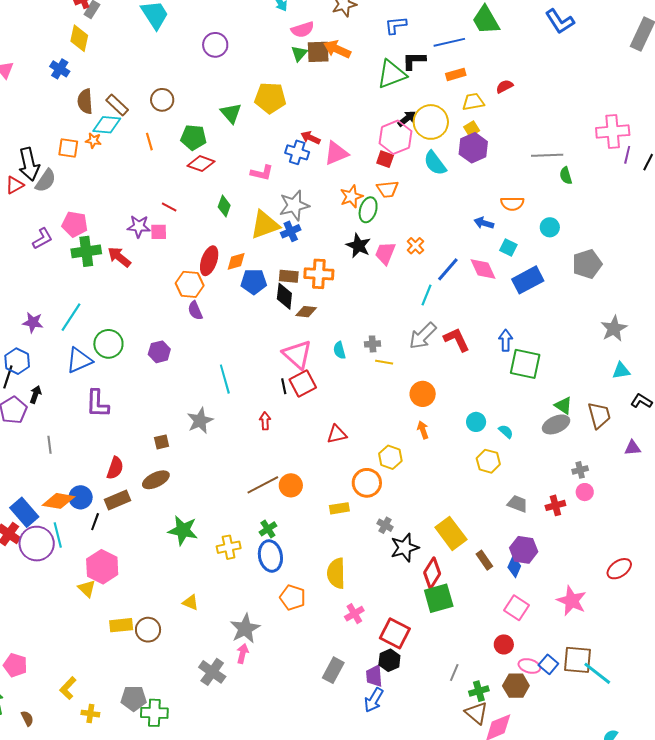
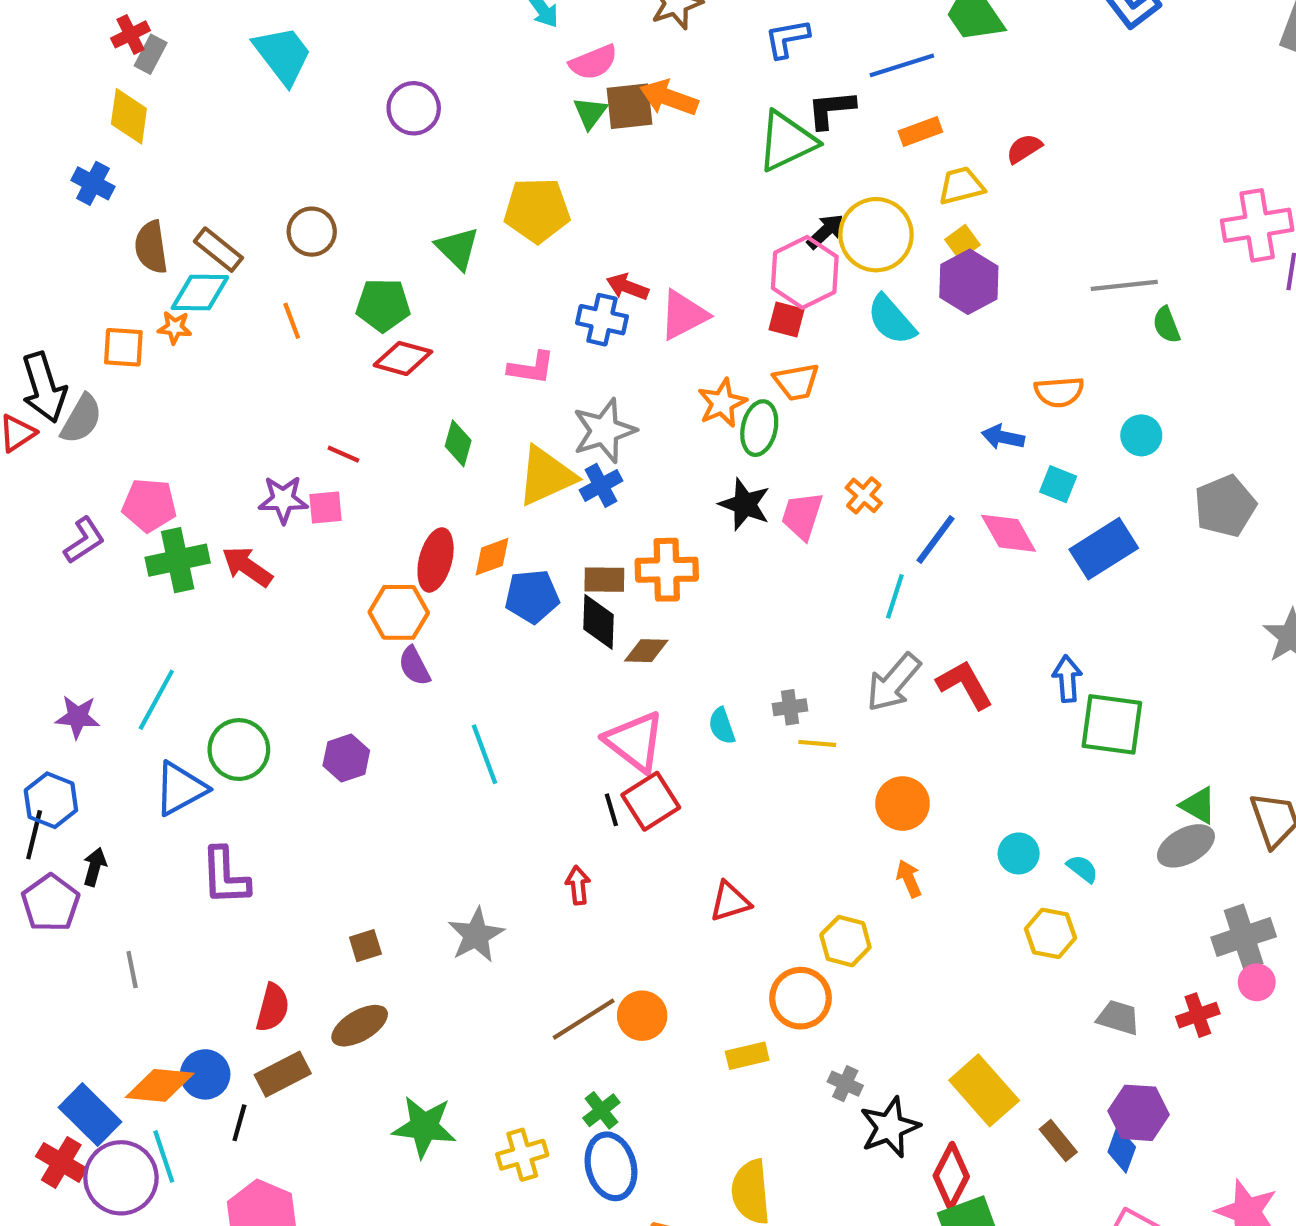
cyan line: (225, 379) -> (484, 754), moved
gray star: (200, 421) -> (476, 935), moved
gray cross: (580, 470) -> (1244, 937), size x1.8

